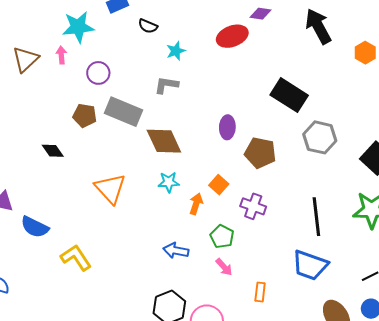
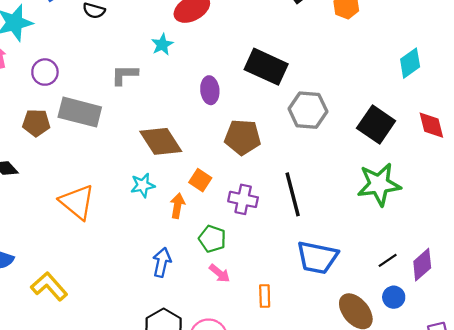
cyan star: (176, 51) -> (162, 45), moved
purple ellipse: (227, 127) -> (210, 90), moved
brown diamond: (164, 141) -> (161, 141), moved
black line: (316, 217) -> (293, 194), moved
blue arrow: (176, 251) -> (162, 262), turned 100

